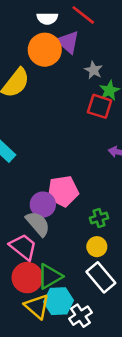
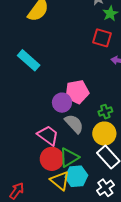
red square: (100, 106) -> (102, 38), moved
gray semicircle: (38, 224) -> (74, 124), moved
yellow circle: (97, 247) -> (104, 134), size x1.5
white cross: (80, 316) -> (105, 188), moved

